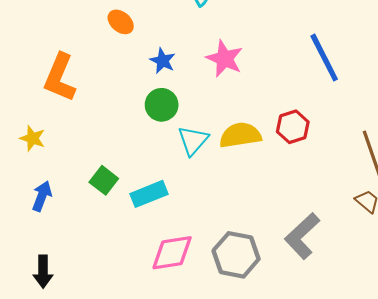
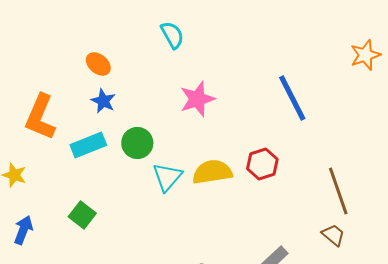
pink star: (225, 59) -> (197, 99), turned 30
blue star: (163, 61) -> (103, 101), moved
cyan rectangle: (149, 194) -> (88, 145), moved

